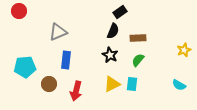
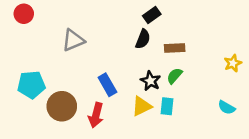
black star: (110, 55) -> (150, 81), moved
blue rectangle: (66, 60) -> (107, 85), moved, turned -36
brown circle: (49, 84) -> (62, 106), size x1.5

